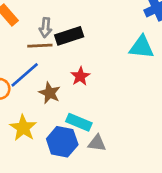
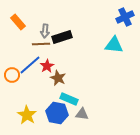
red star: (80, 76) -> (47, 66), moved
brown star: (50, 93) -> (58, 78), moved
yellow star: (23, 128) -> (27, 115), moved

